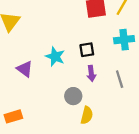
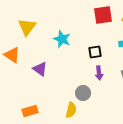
cyan star: (55, 57) -> (62, 39), moved
yellow semicircle: (87, 115) -> (71, 110), moved

